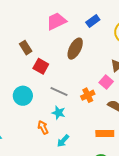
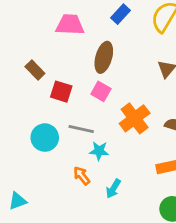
pink trapezoid: (56, 21) -> (70, 25), turned 40
pink square: (106, 82) -> (101, 91), moved
gray line: (59, 92) -> (81, 129), moved
orange cross: (88, 95) -> (135, 118), size x1.5

